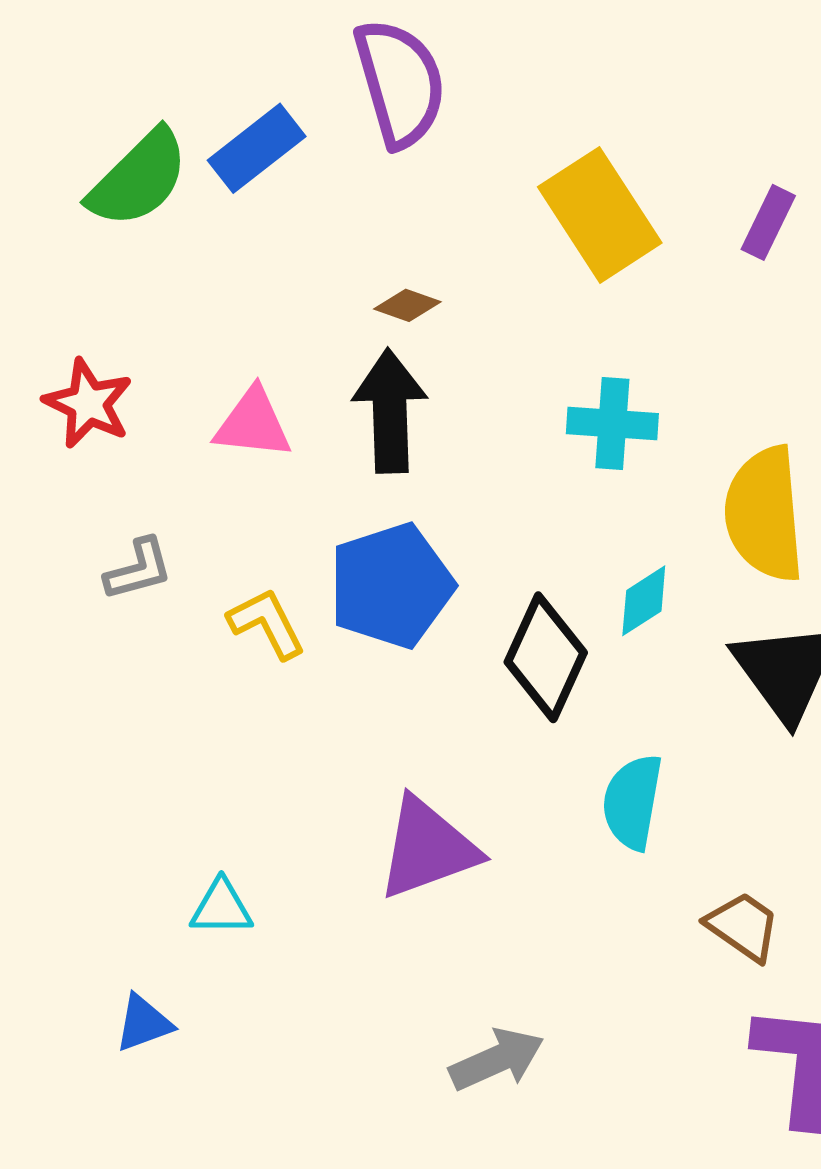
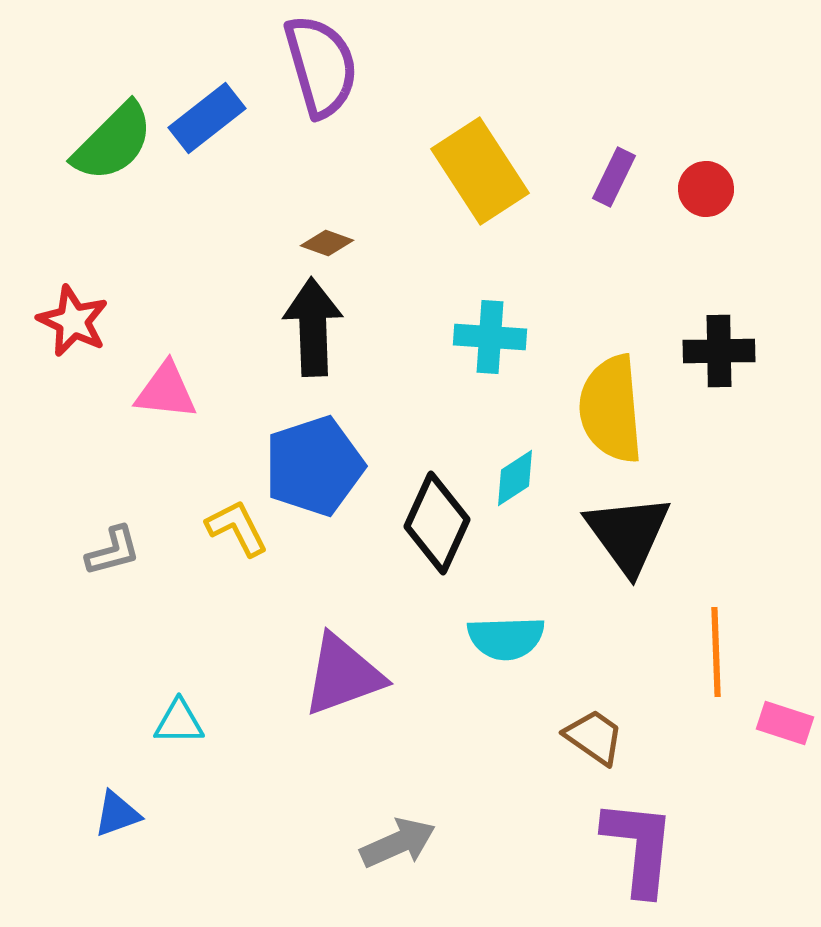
pink triangle: (253, 424) -> (166, 391), moved
gray L-shape: (139, 569) -> (113, 551), moved
yellow L-shape: (267, 623) -> (237, 528), moved
cyan semicircle: (632, 802) -> (506, 638), turned -102

